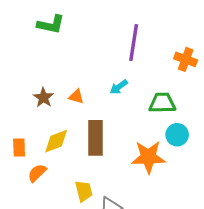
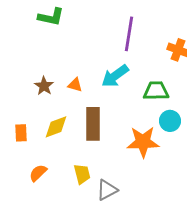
cyan arrow: (119, 87) -> (115, 76), size x1.6
orange semicircle: (37, 173) -> (38, 173), moved

